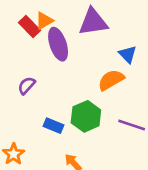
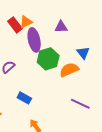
purple triangle: (93, 22) -> (61, 27), size x0.6
green hexagon: (86, 116) -> (48, 59), moved

